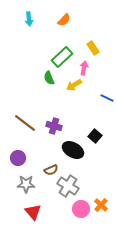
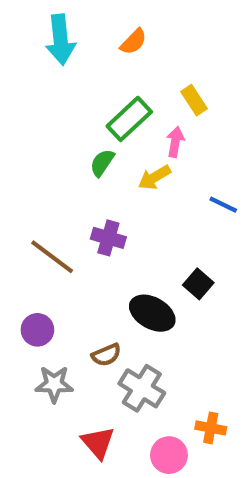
cyan arrow: (29, 19) -> (60, 40), size x1.6
green semicircle: (49, 78) -> (102, 163), turned 56
purple cross: (54, 126) -> (108, 238), moved
orange cross: (101, 205) -> (211, 428), turned -32
pink circle: (81, 209) -> (169, 455), moved
red triangle: (33, 212) -> (98, 443), moved

